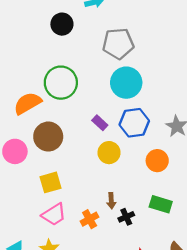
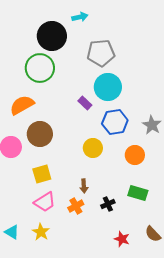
black circle: (62, 24) -> (52, 36), size x1.5
green circle: (61, 83) -> (40, 68), moved
purple rectangle: (100, 123) -> (85, 103), moved
brown arrow: (111, 201) -> (84, 186), moved

